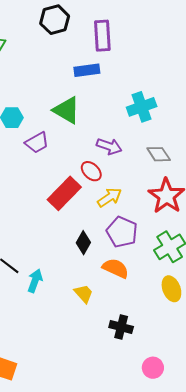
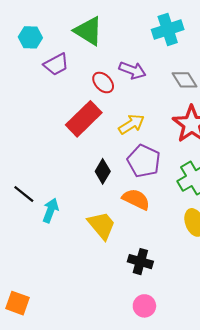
red ellipse: (91, 171) -> (103, 83), moved
yellow trapezoid: (84, 294) -> (102, 225), size x1.4
pink circle: (153, 368) -> (144, 306), moved

